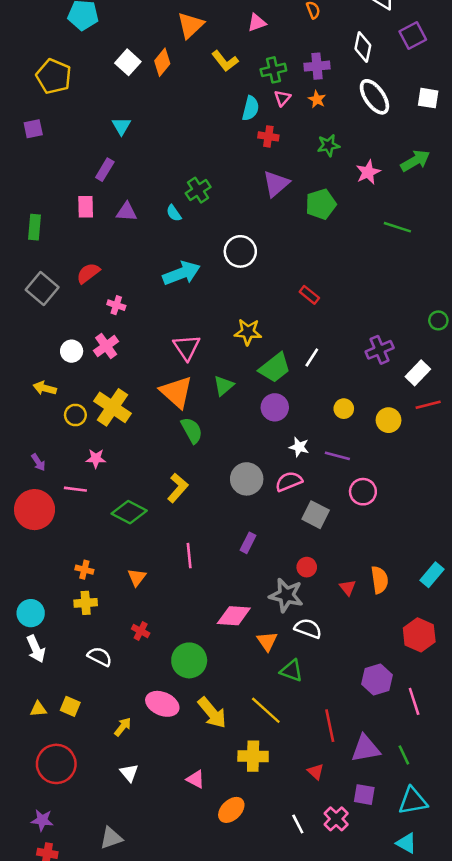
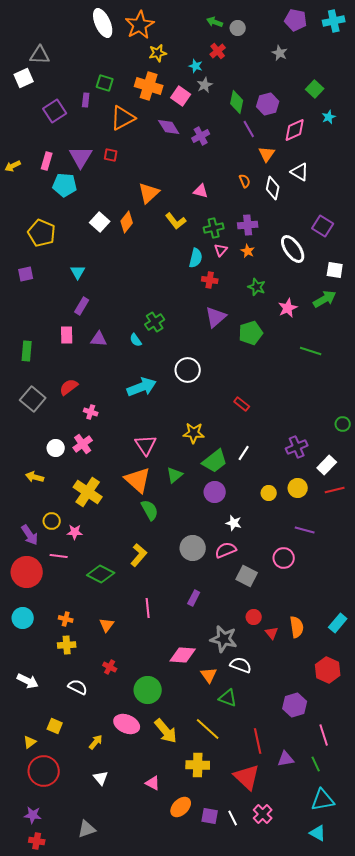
pink triangle: (257, 23) -> (201, 191), turned 35
purple square: (413, 35) -> (323, 226), moved, turned -30
white diamond: (363, 47) -> (273, 188), moved
white square: (428, 98) -> (335, 270), moved
cyan triangle: (121, 126) -> (78, 272), moved
green star: (328, 145) -> (257, 287), turned 30
yellow circle: (75, 415) -> (52, 521), moved
yellow circle: (389, 420) -> (298, 488), moved
purple line: (337, 456) -> (305, 530), moved
purple arrow: (38, 462) -> (30, 535), size x1.5
red circle: (307, 567) -> (254, 617), moved
cyan circle: (31, 613) -> (23, 618), moved
white arrow: (36, 649) -> (28, 681), turned -40
pink line: (414, 701) -> (324, 735), moved
yellow triangle: (38, 709) -> (30, 742), moved, turned -32
purple triangle: (366, 749) -> (286, 759), size x0.7
red triangle: (316, 772) -> (247, 777), size x2.0
purple square: (364, 795) -> (210, 816), moved

